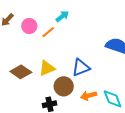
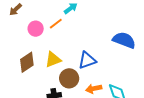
pink circle: (29, 26) -> (36, 29), moved
brown diamond: (21, 72) -> (27, 62), turned -70

